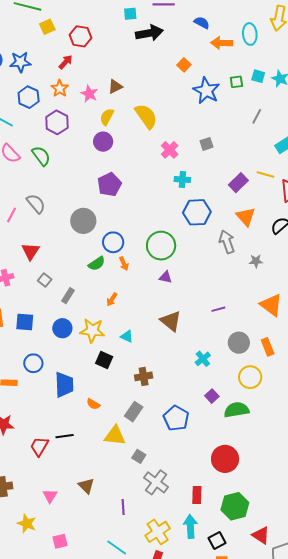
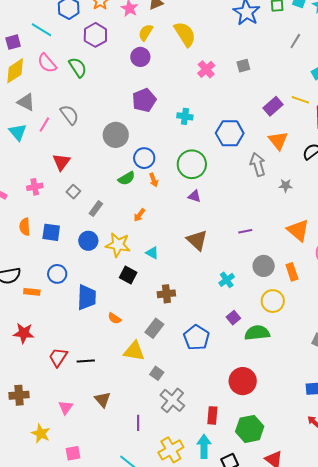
cyan cross: (182, 180) -> (185, 116), moved
black line: (65, 436) -> (86, 361), moved

